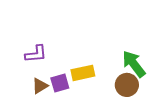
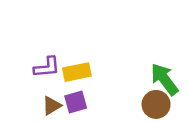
yellow rectangle: (83, 73) -> (77, 72), moved

